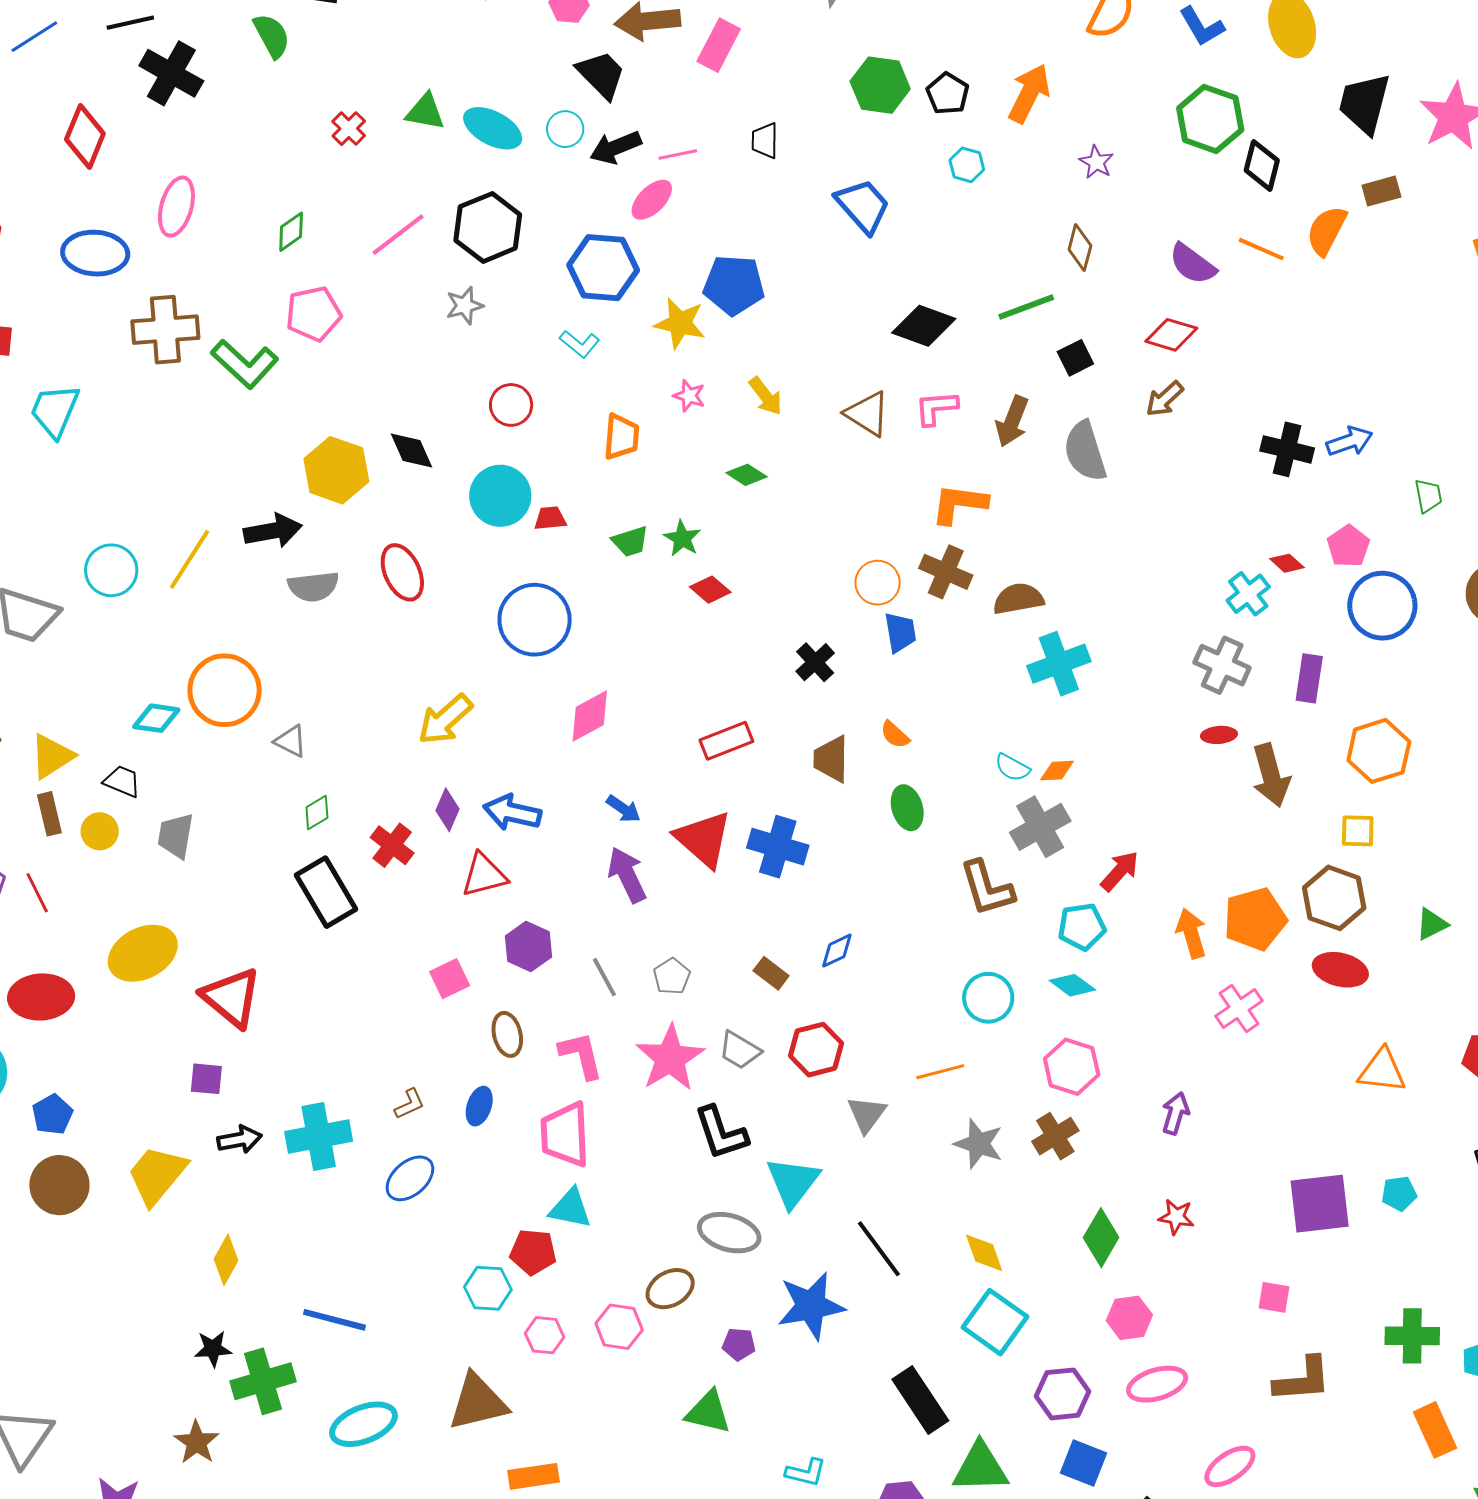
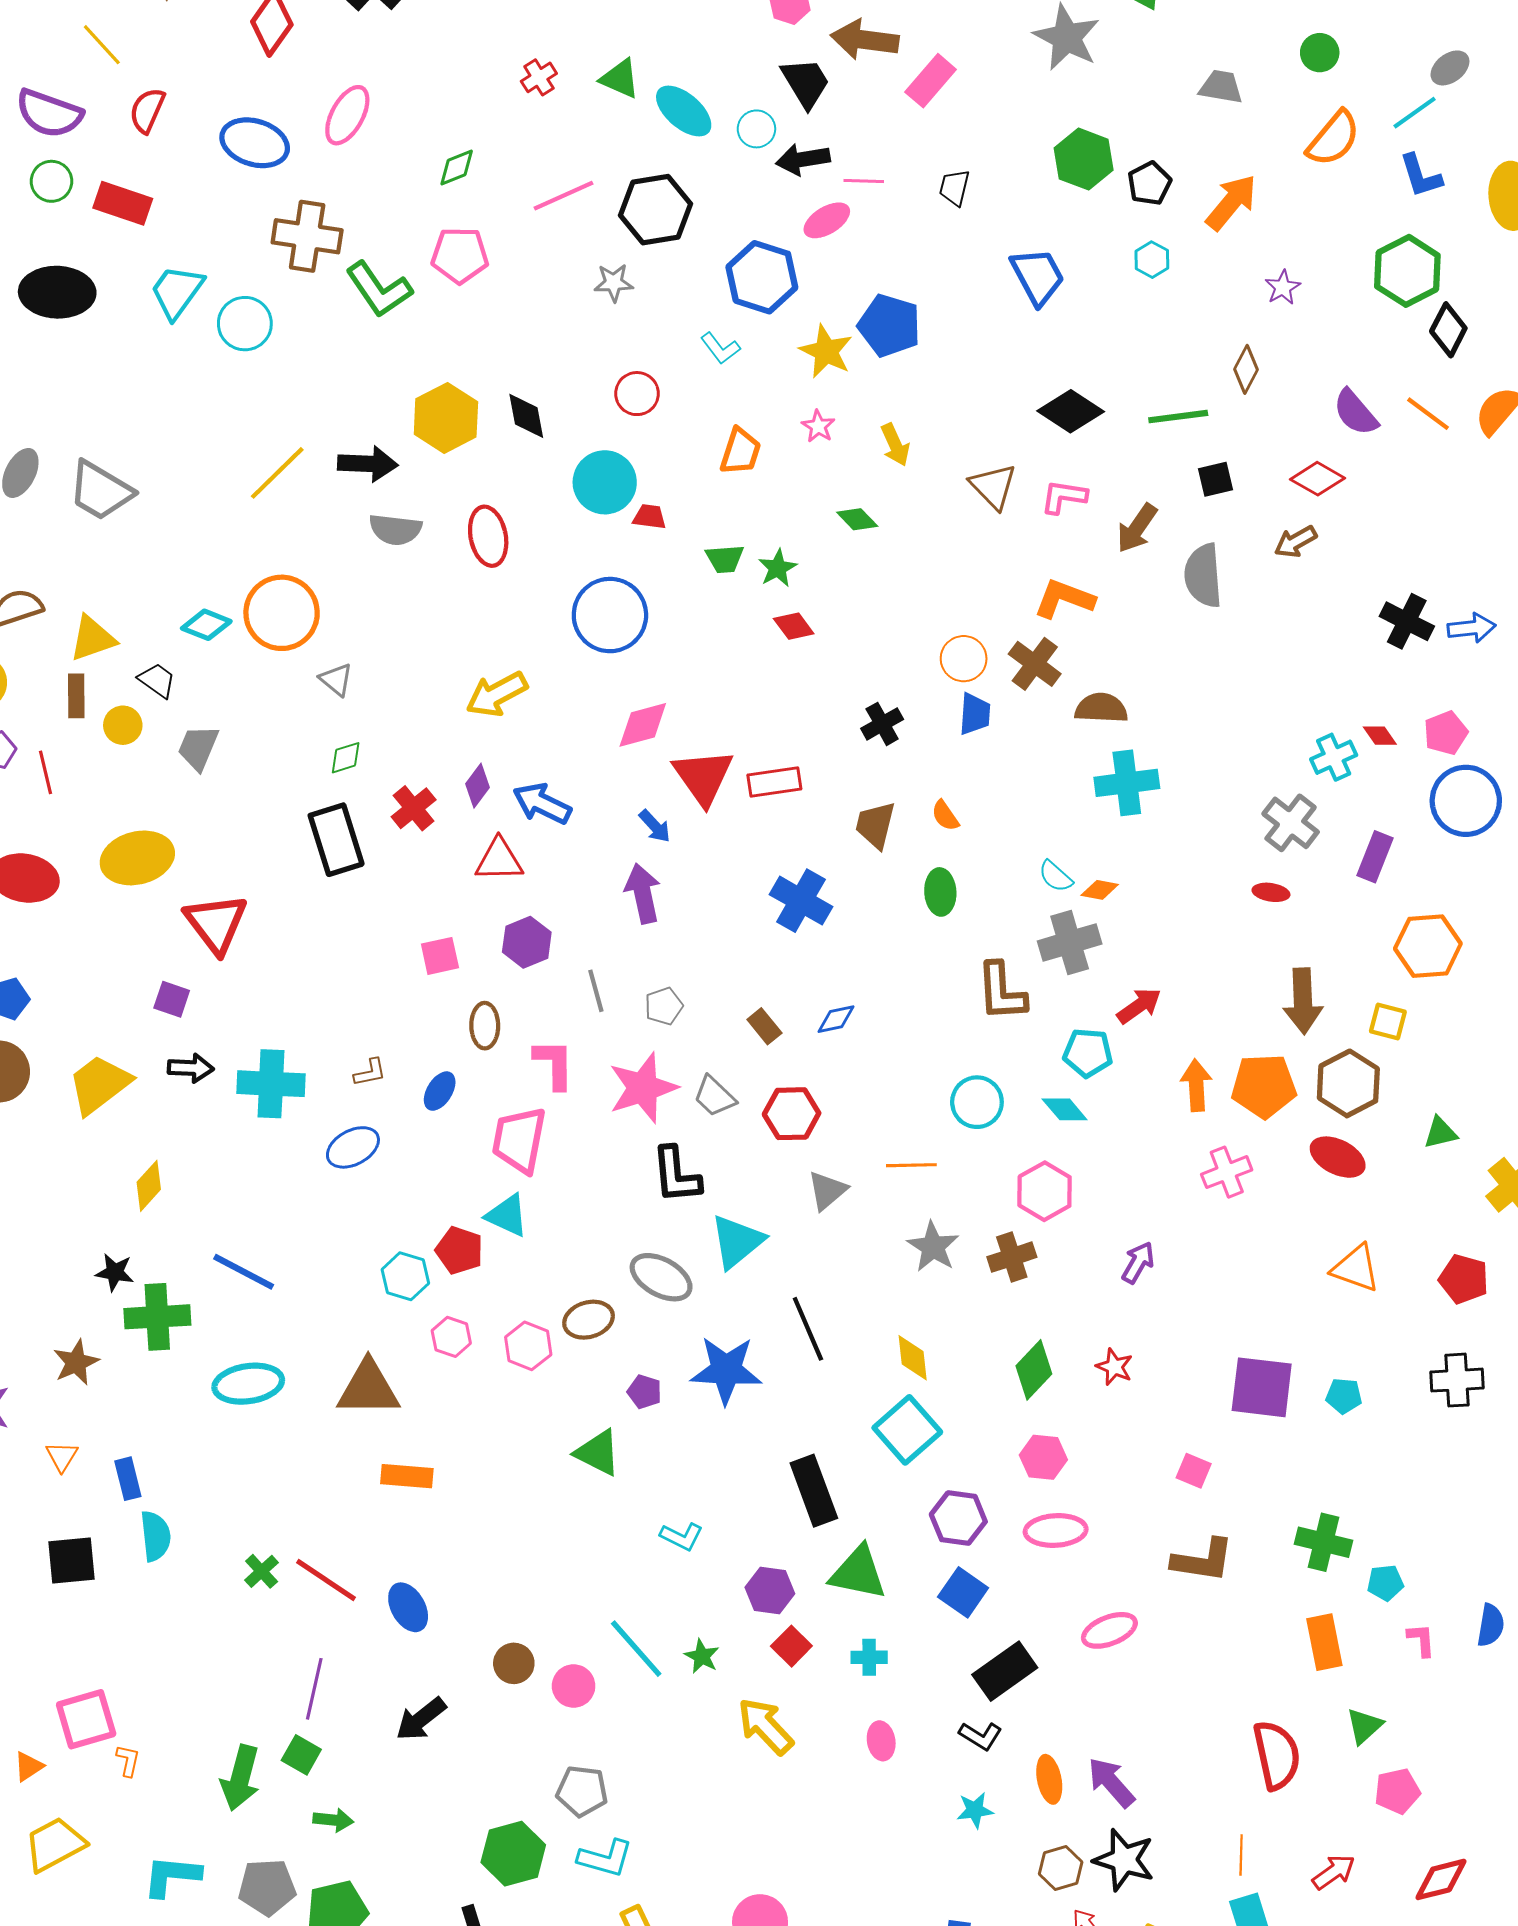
cyan circle: (111, 570) -> (245, 324), moved
brown arrow: (1271, 775) -> (1303, 1001), moved
red triangle: (703, 839) -> (703, 777), moved

